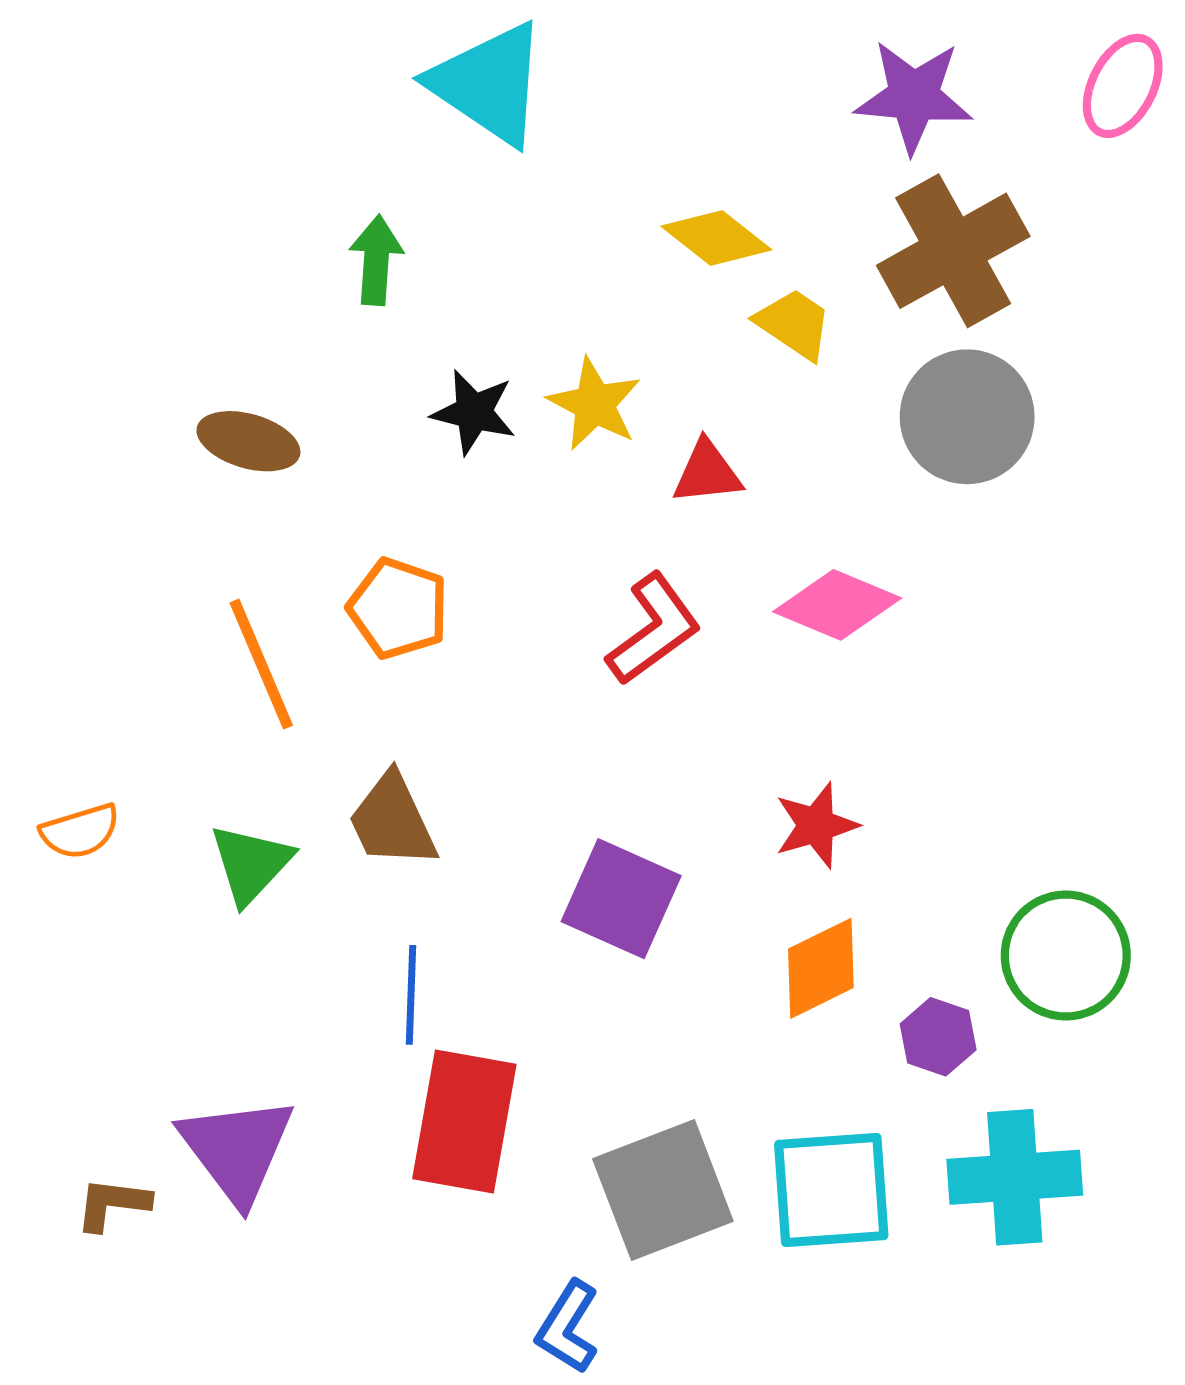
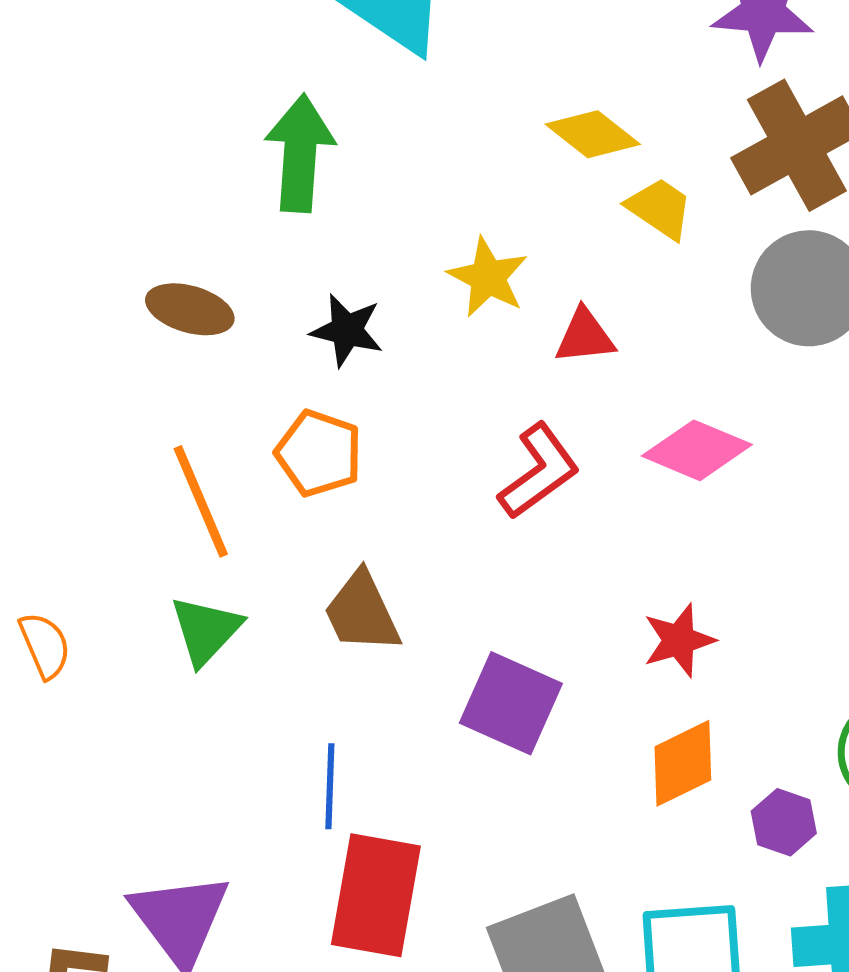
green arrow: (376, 260) -> (300, 153), size x1.5
black star: (474, 412) -> (347, 330), moved
brown trapezoid: (392, 821) -> (362, 612), moved
orange semicircle: (80, 831) -> (45, 645), turned -96
green triangle: (251, 864) -> (206, 630), moved

